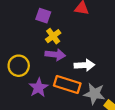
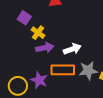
purple square: (43, 16) -> (24, 18), turned 32
yellow circle: (19, 66) -> (18, 86), moved

